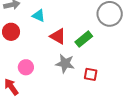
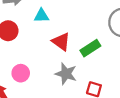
cyan triangle: (39, 16) -> (42, 16), turned -32

